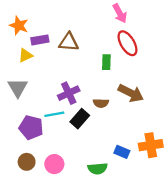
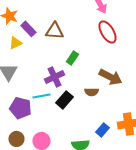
purple rectangle: (40, 40) -> (28, 29), turned 56
green rectangle: (106, 62) -> (72, 58), moved, turned 32
brown semicircle: (101, 103) -> (91, 92), moved
blue rectangle: (122, 152) -> (102, 130), turned -72

